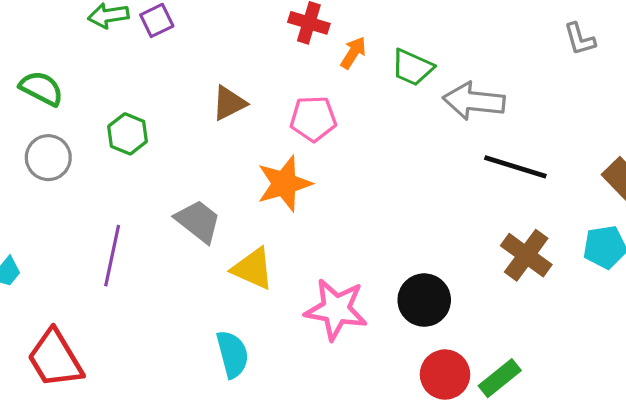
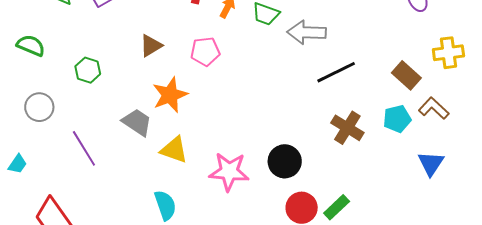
gray circle: (48, 158) -> (39, 107), moved
black line: (515, 167) -> (336, 72), turned -39
orange star: (284, 184) -> (170, 95), moved
purple line: (112, 256) -> (84, 148), turned -39

